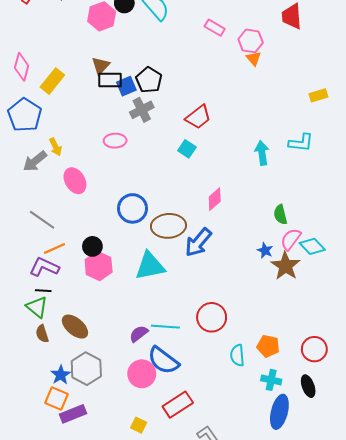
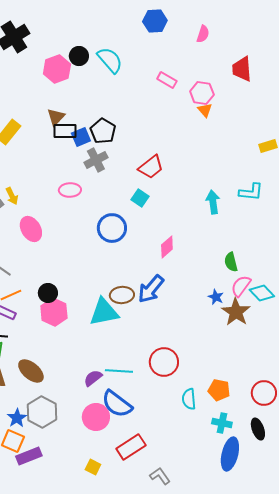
blue circle: (133, 208) -> (112, 228), moved
brown ellipse: (168, 226) -> (122, 295), moved, size x0.7

